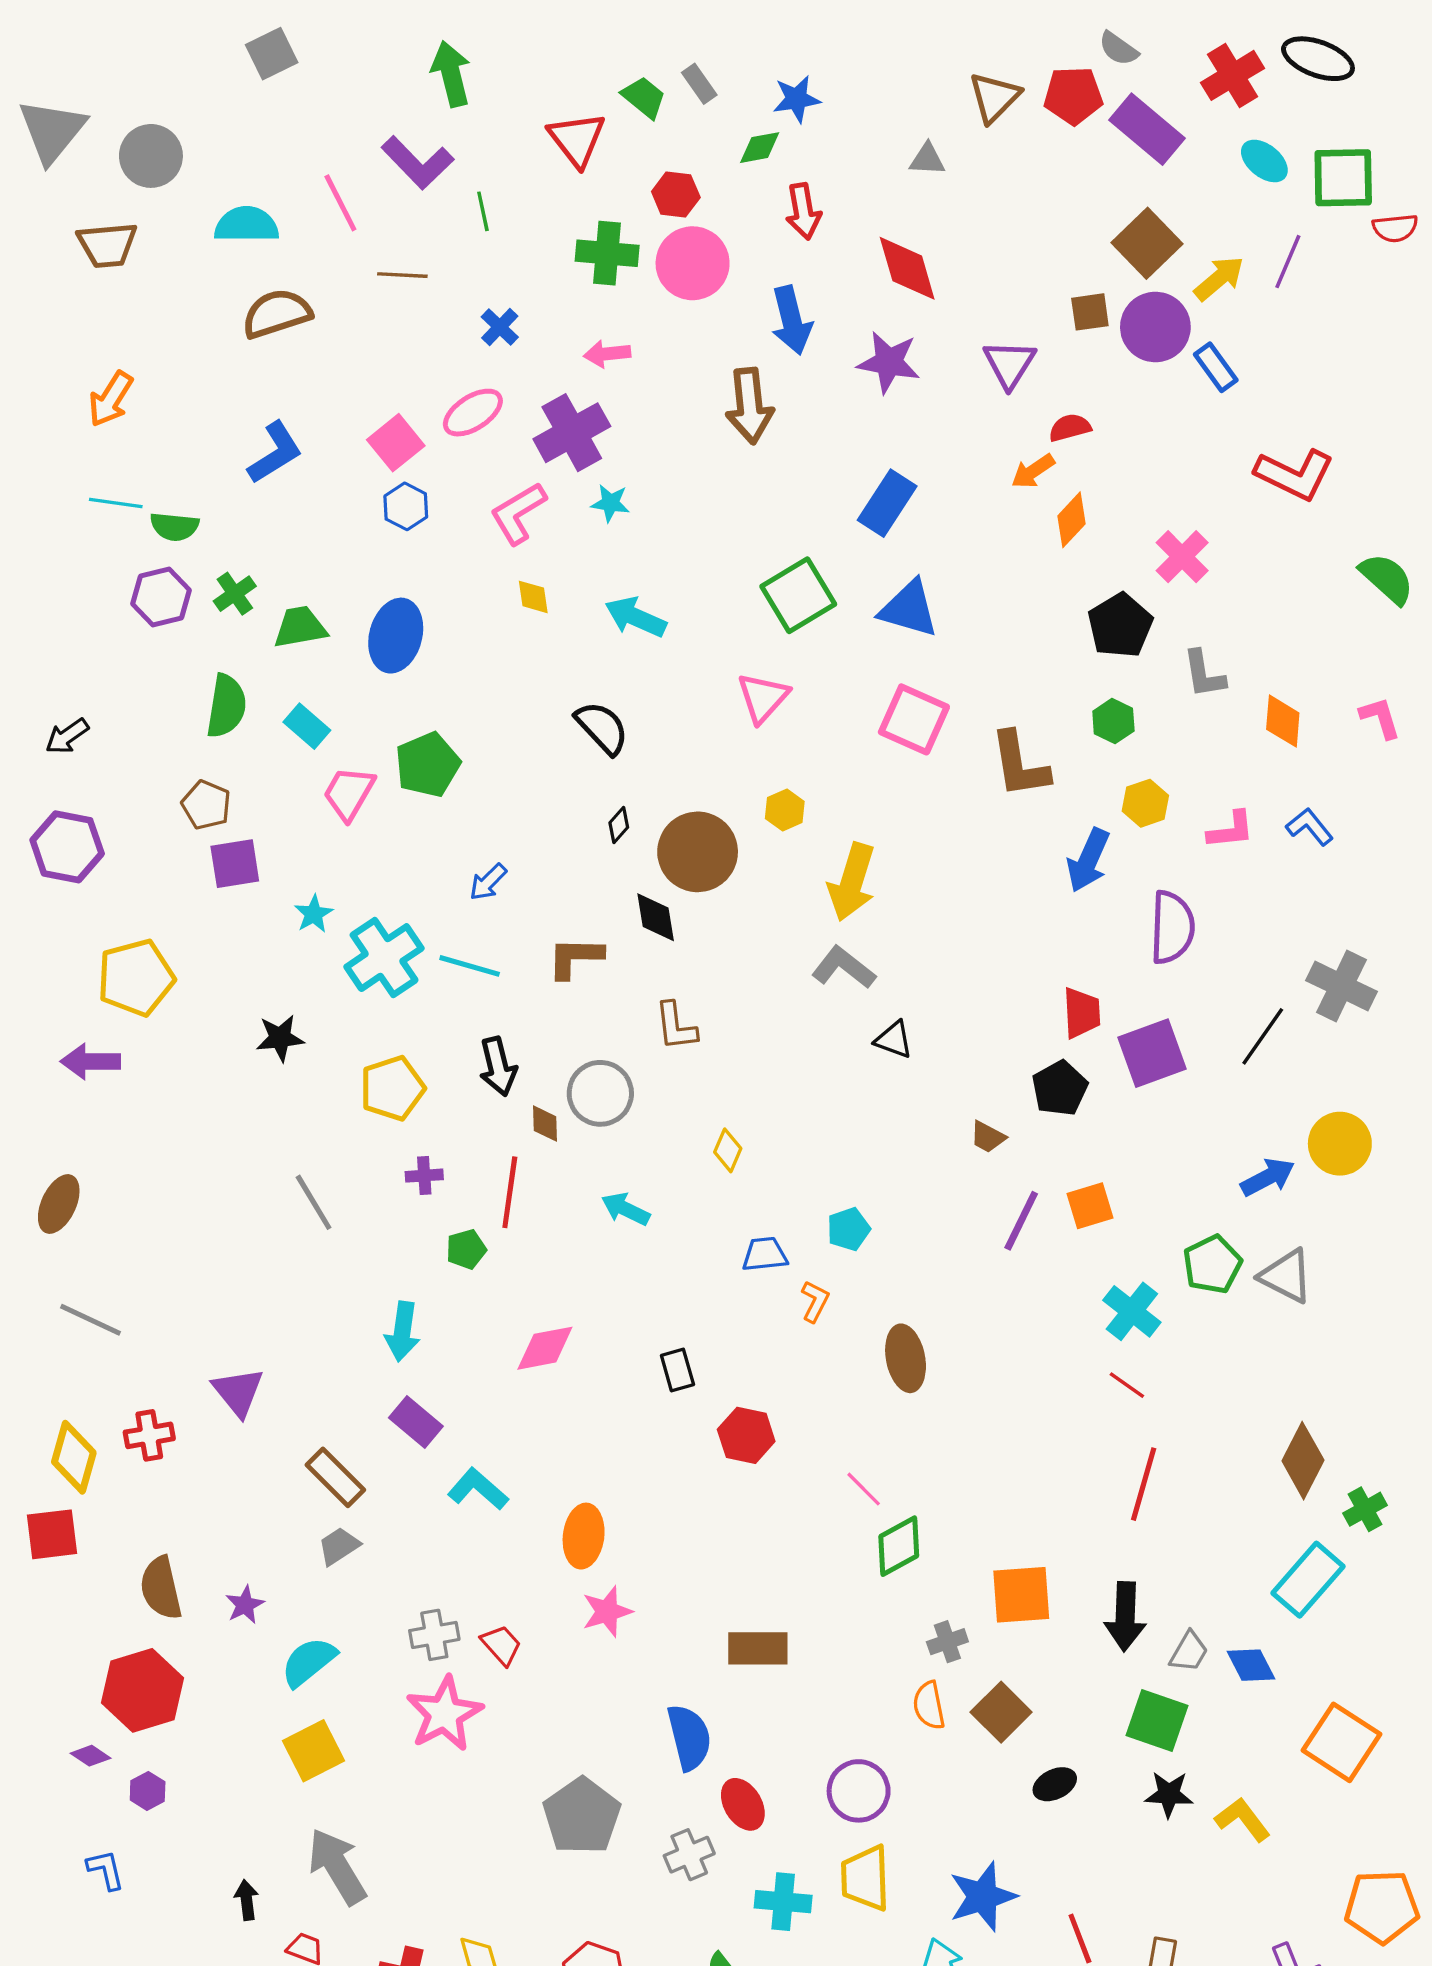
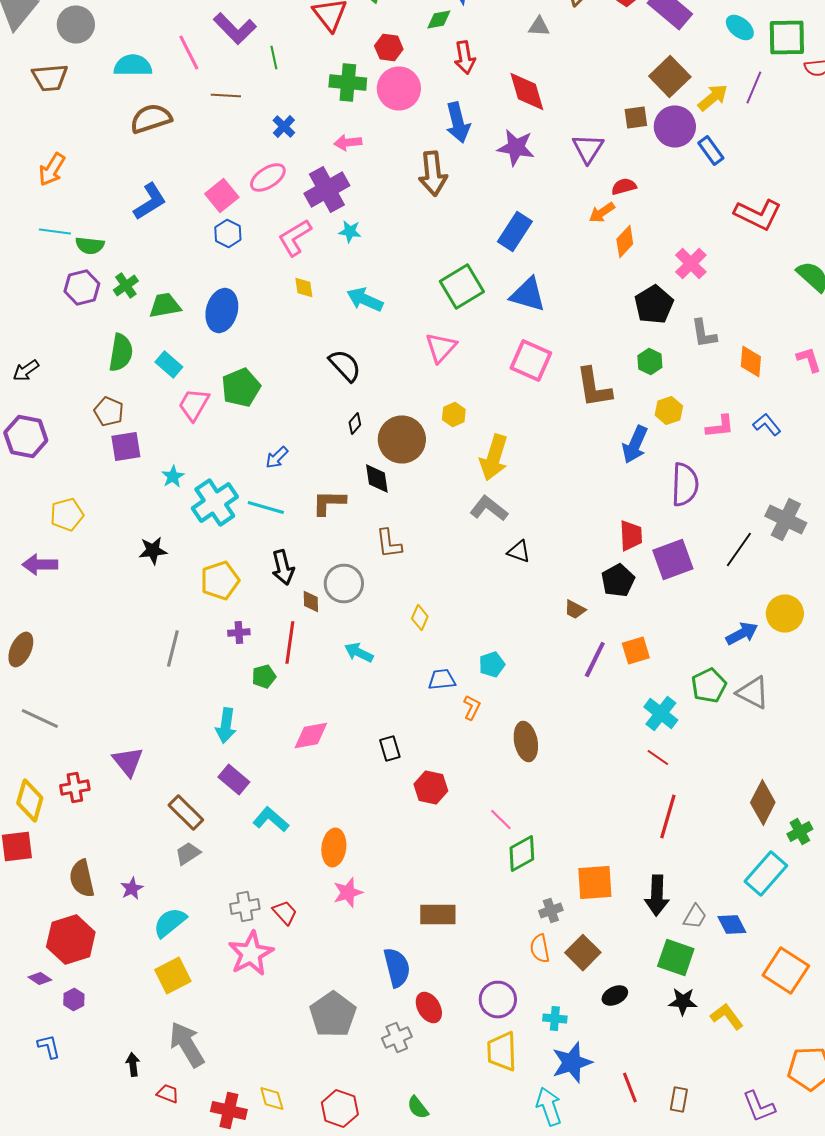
yellow pentagon: (136, 978) -> (67, 514), size x0.7
gray line: (314, 1202) -> (173, 648), turned 45
cyan cross: (783, 1902) -> (555, 1018), moved, size x0.7

